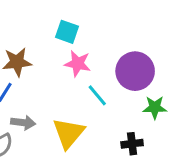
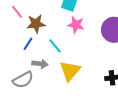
cyan line: (97, 95) -> (55, 46), moved

